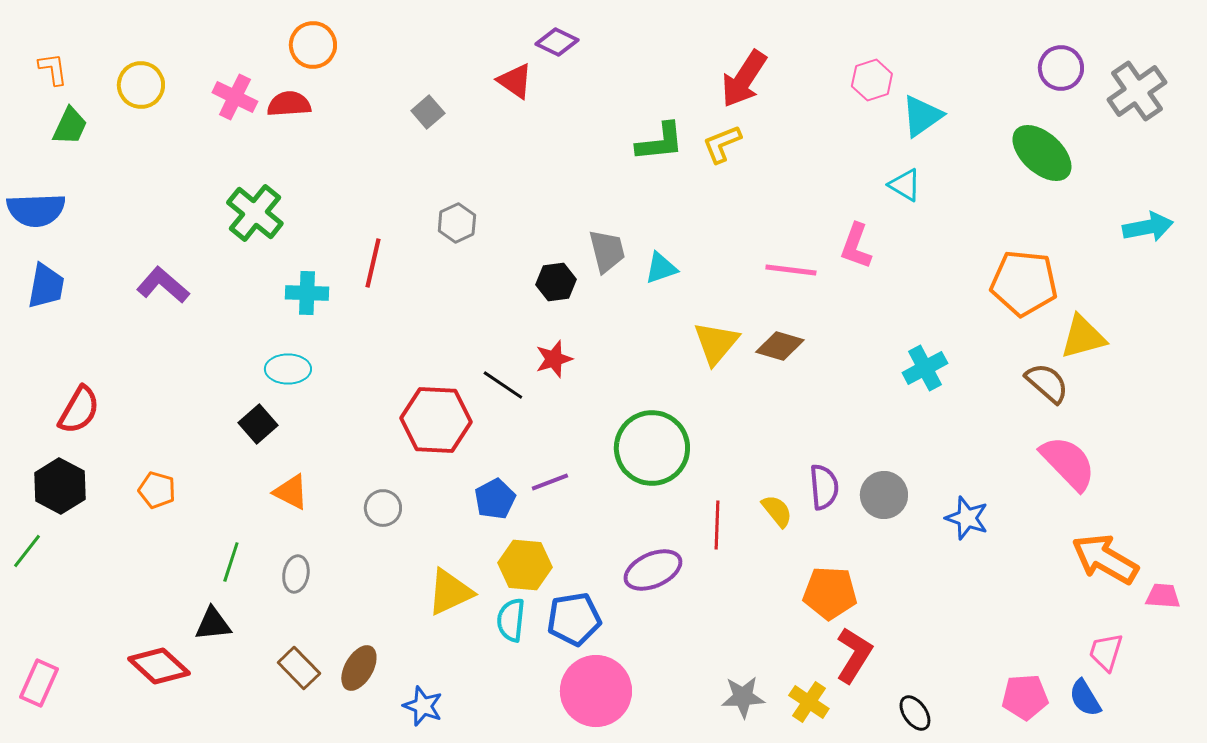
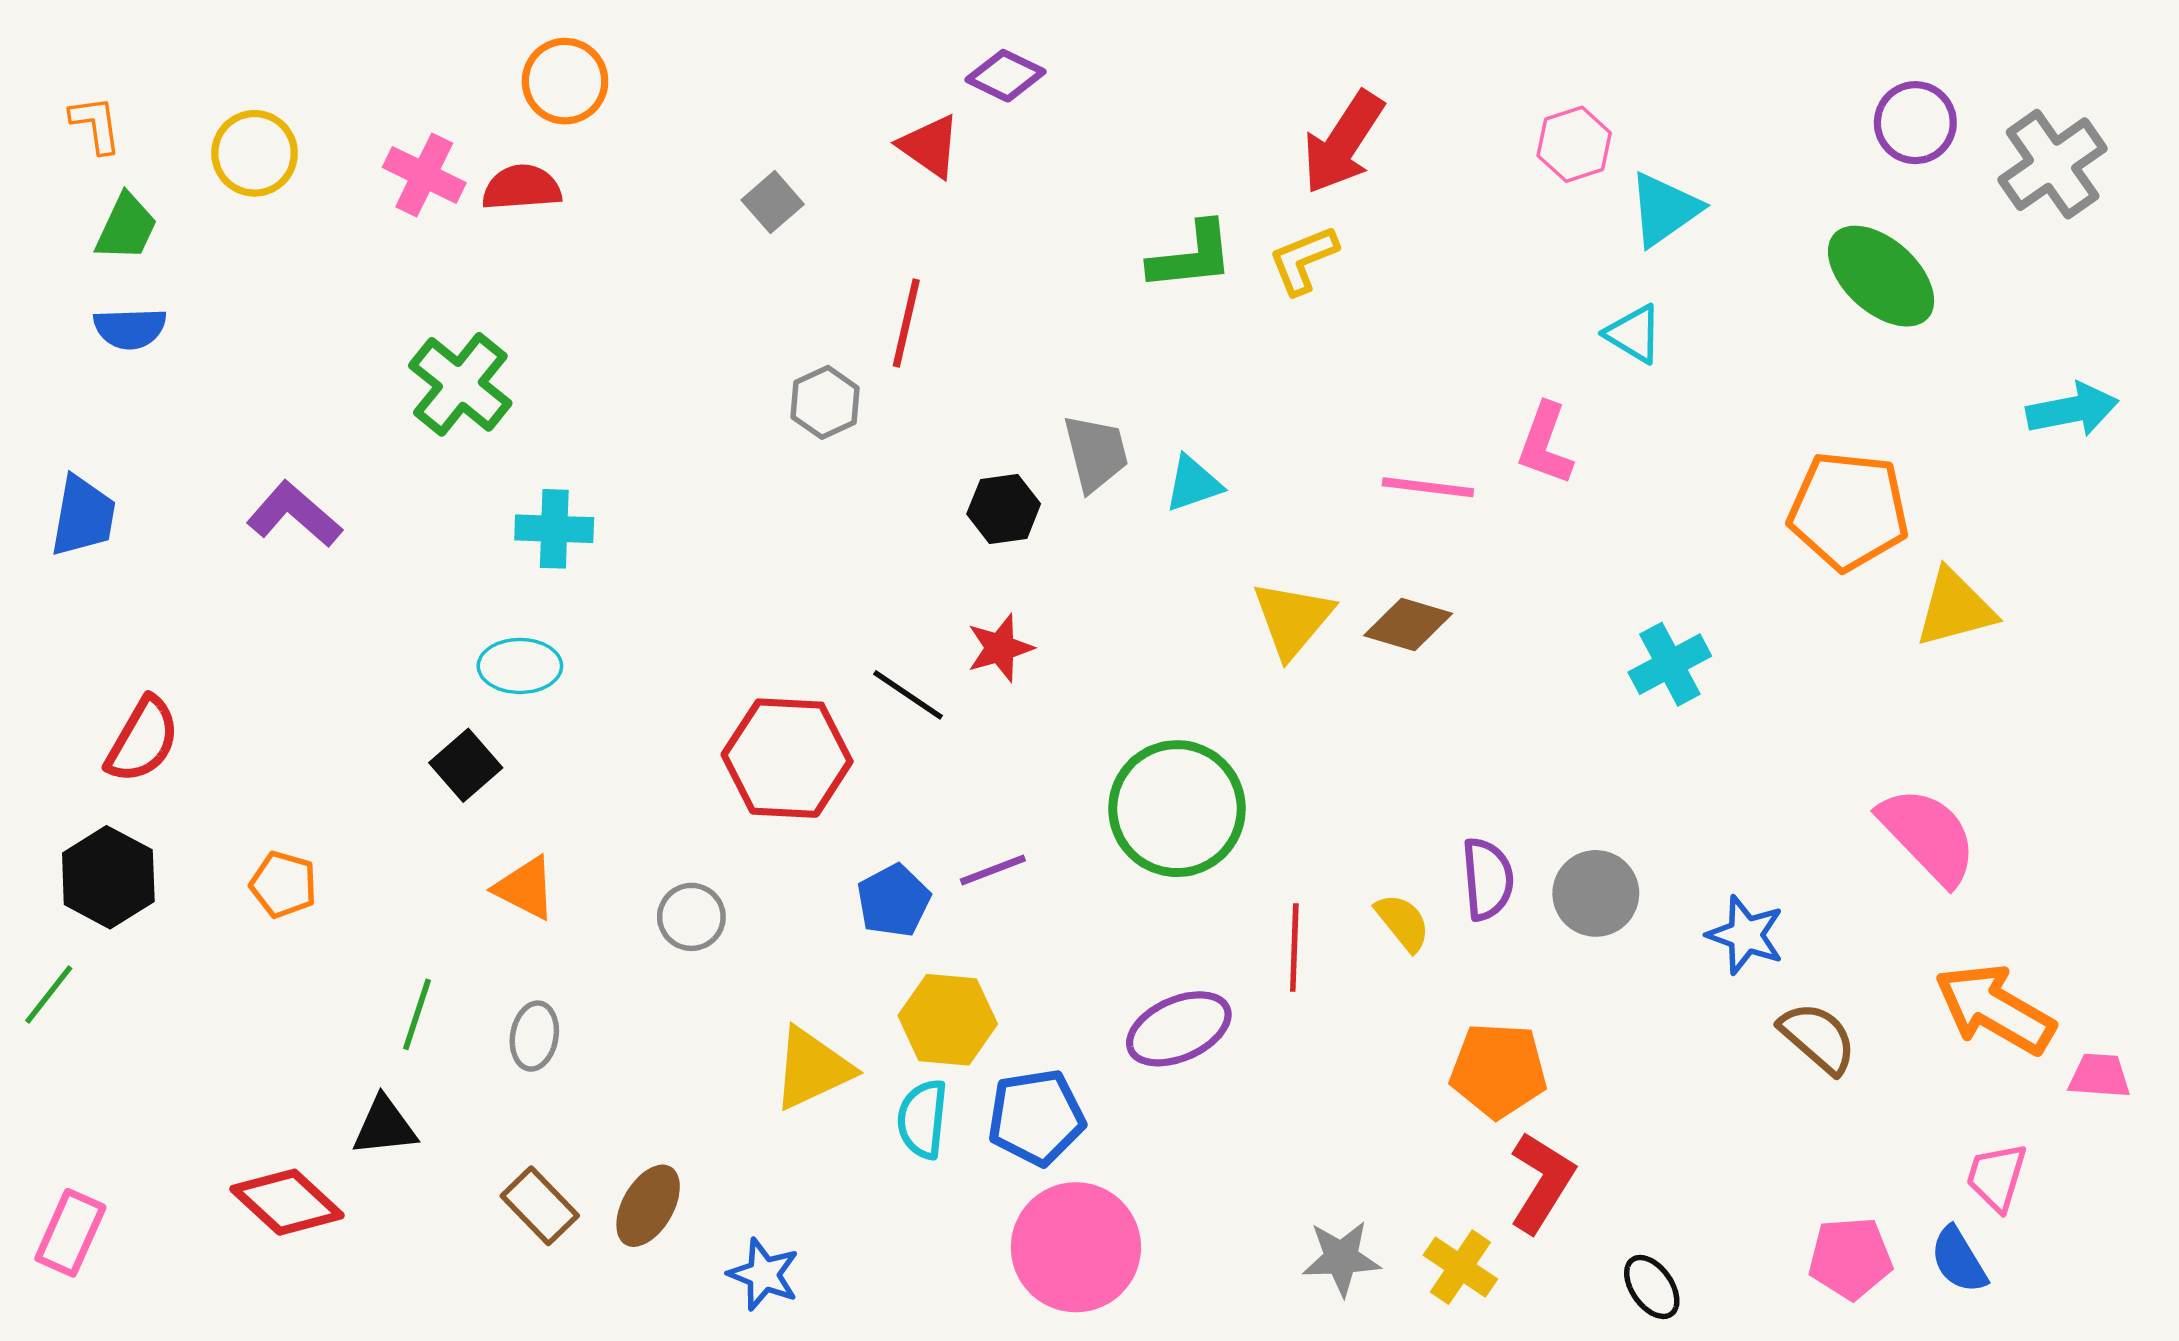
blue semicircle: (36, 210) -> (130, 328), moved, size x0.7
red line: (373, 263) -> (906, 323), moved
brown semicircle: (1047, 383) -> (1818, 1038), moved

